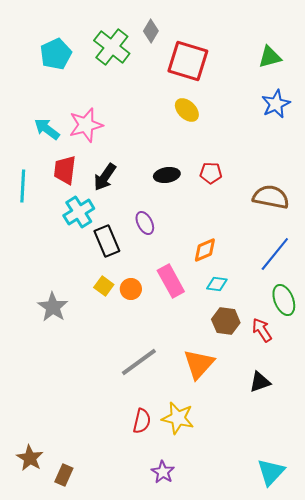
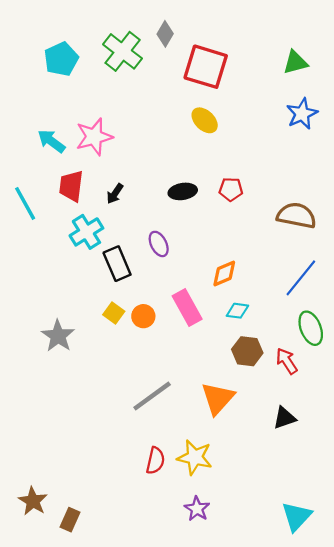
black arrow: (105, 177) -> (115, 194), size x0.7
cyan line: (23, 186) -> (25, 203), turned -32
purple star: (163, 472) -> (197, 509), moved

